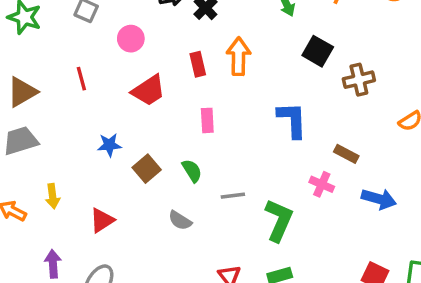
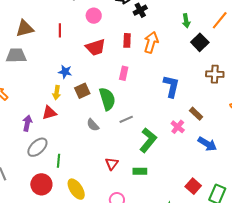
black square: (318, 51) -> (200, 42), moved
green semicircle: (192, 171) -> (107, 99), size x1.6
yellow arrow: (53, 196) -> (57, 93), moved
gray line: (233, 196) -> (126, 119), turned -32
purple arrow: (53, 264) -> (27, 123), moved

